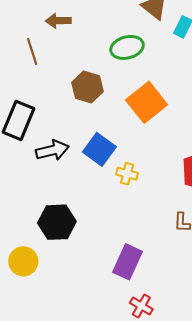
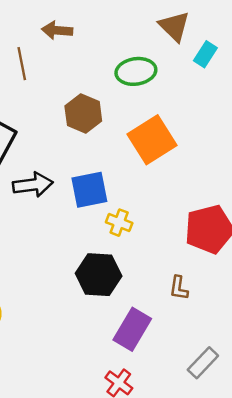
blue square: (99, 149) -> (89, 190), turned 36
black hexagon: (57, 222) -> (99, 275), moved
purple rectangle: (128, 262) -> (132, 329), moved

